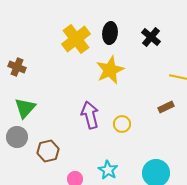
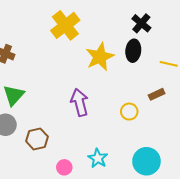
black ellipse: (110, 33) -> (133, 51), moved
yellow circle: (122, 124) -> (129, 112), moved

